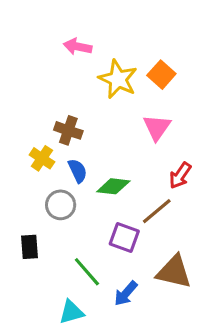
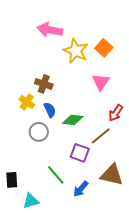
pink arrow: (78, 47) -> (50, 30), size x1.4
black rectangle: (30, 247) -> (12, 180), moved
cyan triangle: (71, 312) -> (31, 201), moved

